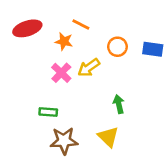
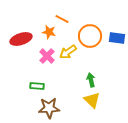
red ellipse: (27, 28) -> (21, 39), moved
orange circle: (117, 47) -> (90, 36), size x1.5
yellow triangle: (108, 137) -> (92, 100), moved

